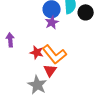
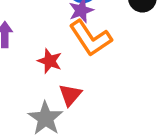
orange L-shape: (54, 54) -> (90, 38), moved

